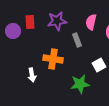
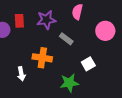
pink semicircle: (91, 22) -> (77, 12), moved
gray rectangle: (77, 40) -> (66, 39), turned -32

